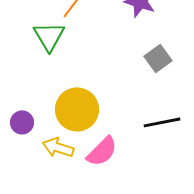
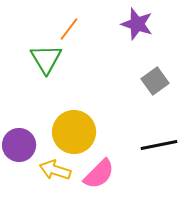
purple circle: (22, 122) -> (19, 145), size x1.4

